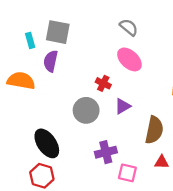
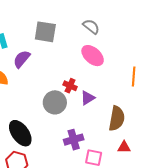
gray square: (58, 32) -> (45, 32), moved
purple semicircle: (51, 61) -> (22, 59), turned 30
red cross: (103, 83) -> (70, 86), moved

